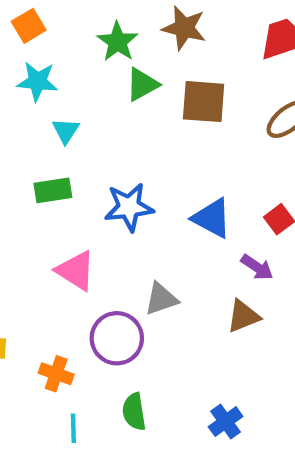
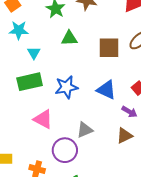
green triangle: (142, 84) -> (69, 38), moved, turned 30
brown square: (204, 102) -> (109, 48), moved
green rectangle: (53, 190) -> (30, 82), size x1.4

